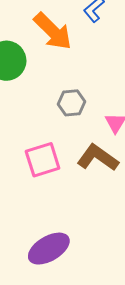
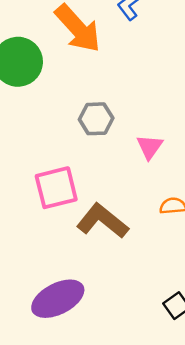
brown L-shape: (98, 158) -> (102, 221), moved

